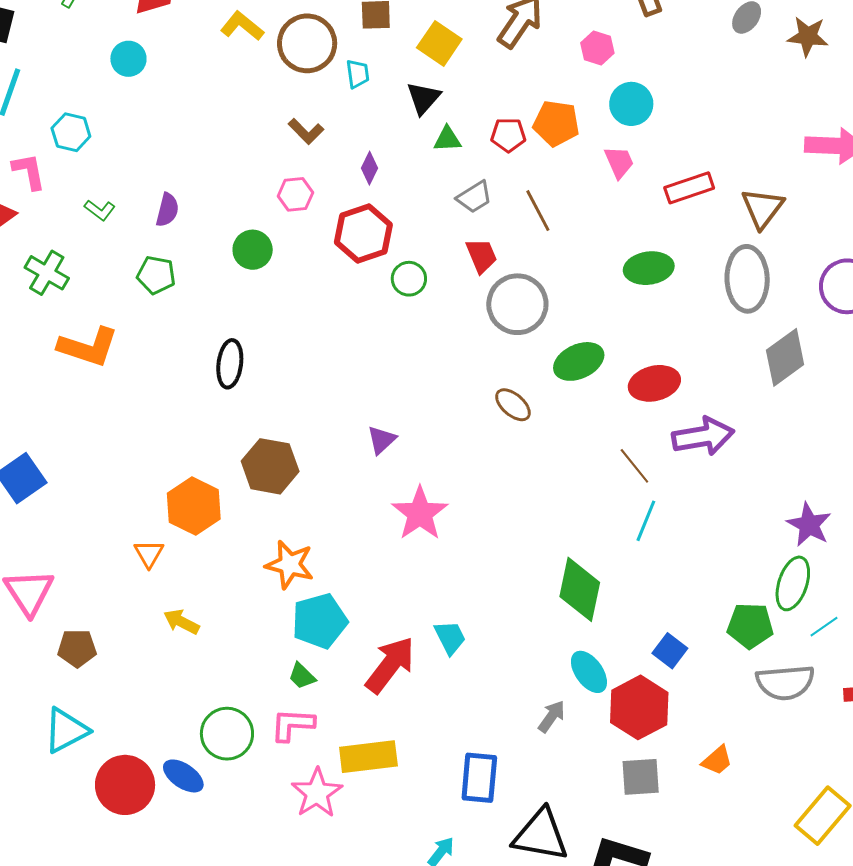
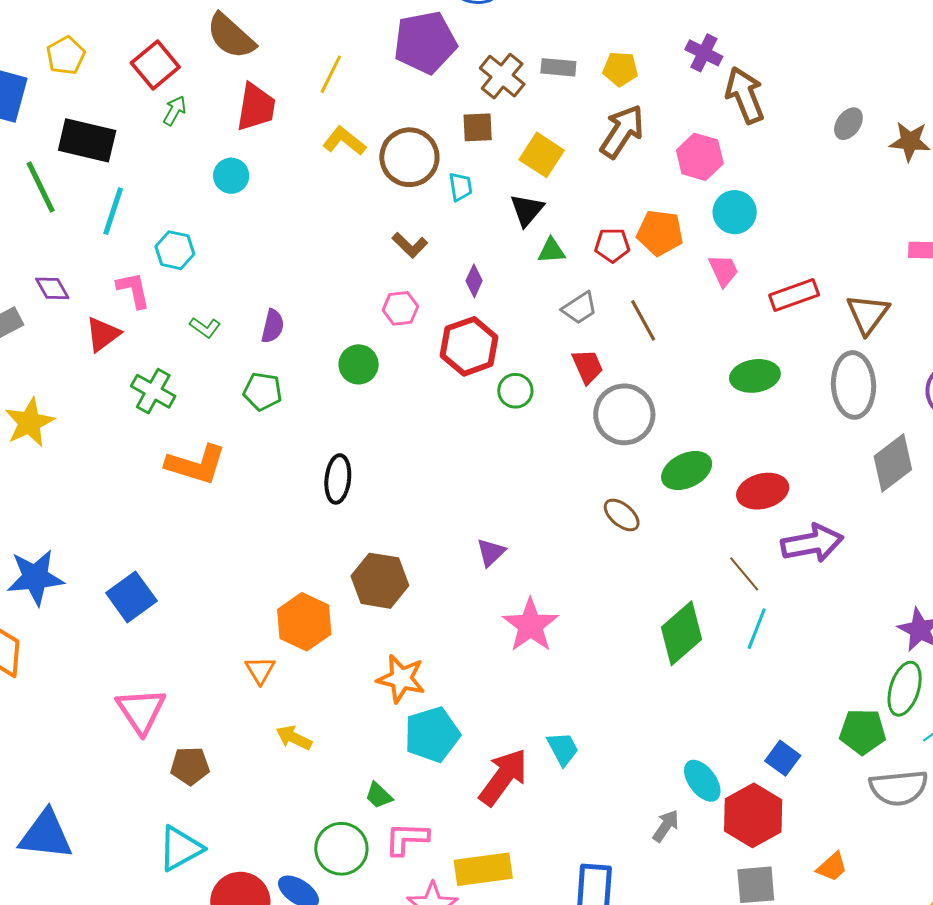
pink hexagon: (597, 48) -> (700, 157), size x1.4
green diamond: (580, 589) -> (681, 633), moved, turned 38
green trapezoid: (302, 676) -> (379, 795), moved

